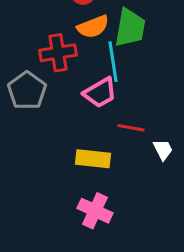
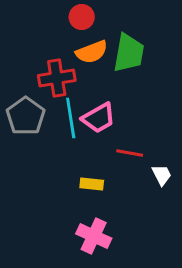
cyan line: (113, 62) -> (71, 118), moved
yellow rectangle: (93, 159) -> (92, 184), size x0.7

